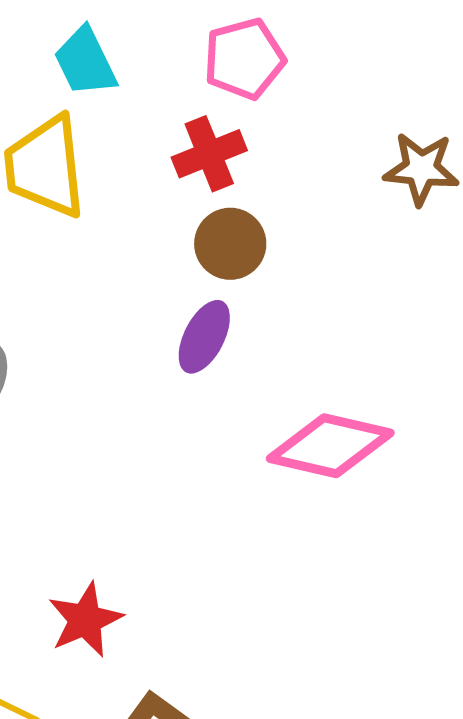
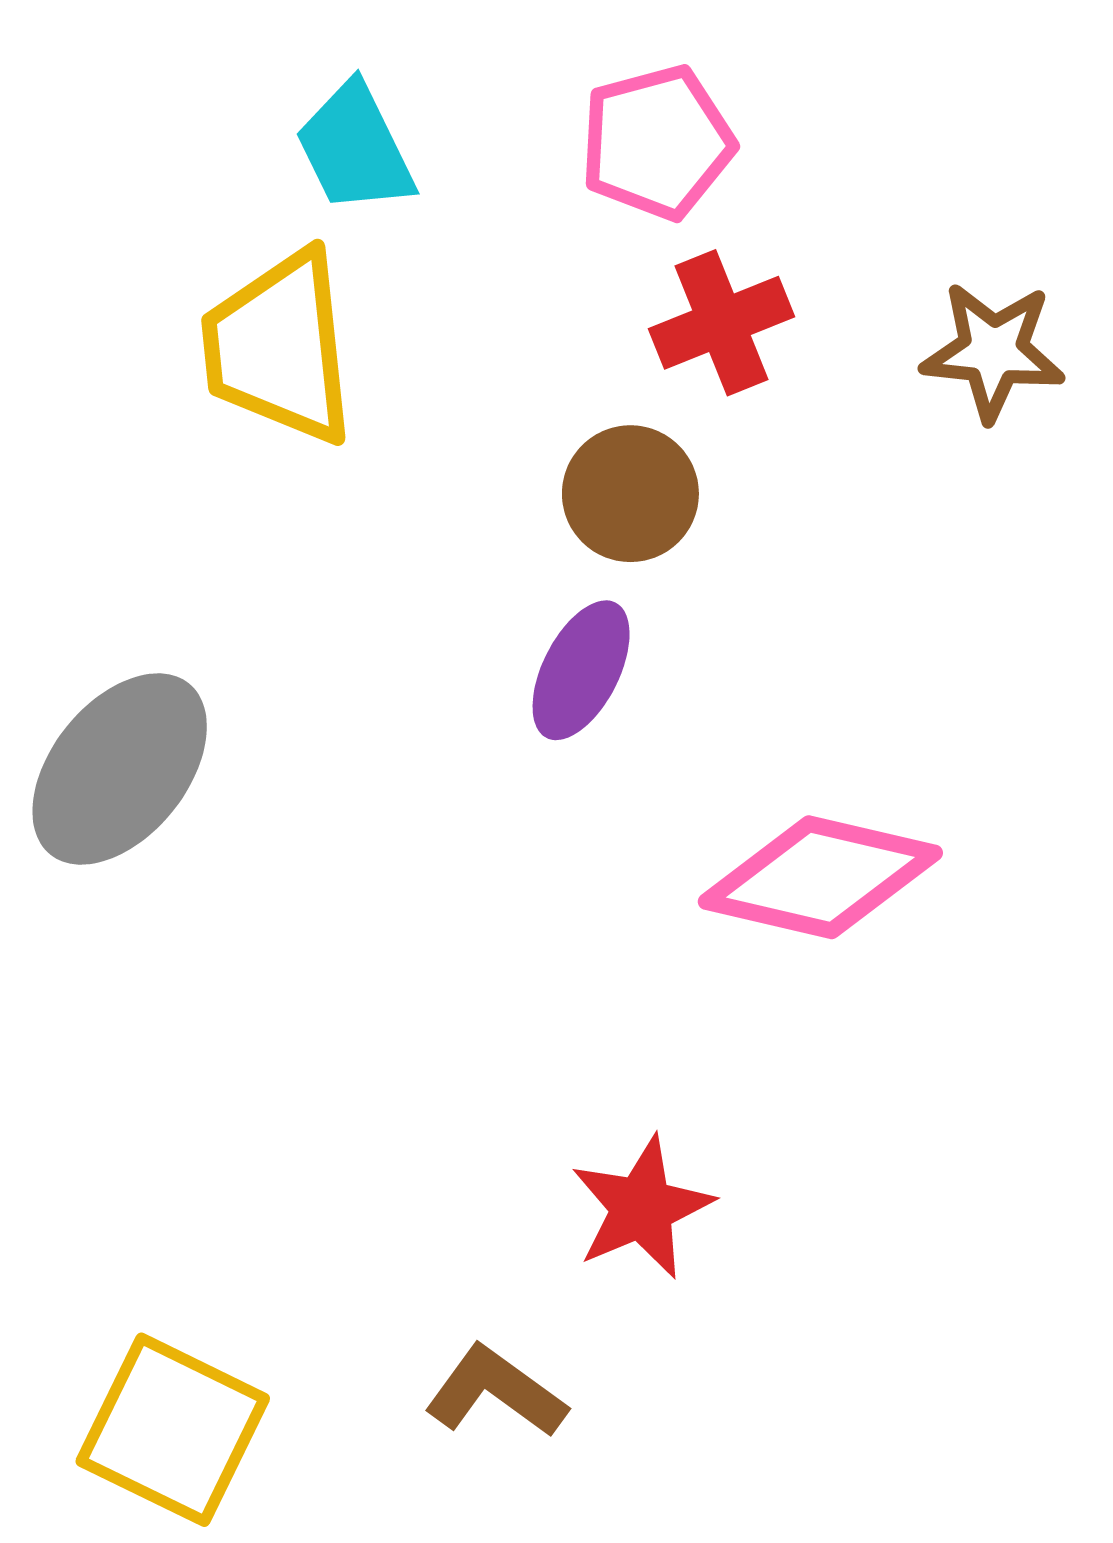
red cross: (209, 154) -> (722, 323), moved
red star: (85, 620) -> (642, 1208), moved

